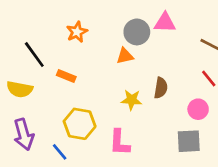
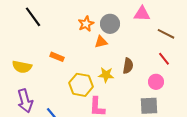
pink triangle: (165, 23) -> (142, 14), moved
orange star: (77, 32) -> (86, 24), moved
black line: (34, 55) -> (33, 17), moved
yellow hexagon: (80, 124) -> (81, 85), moved

